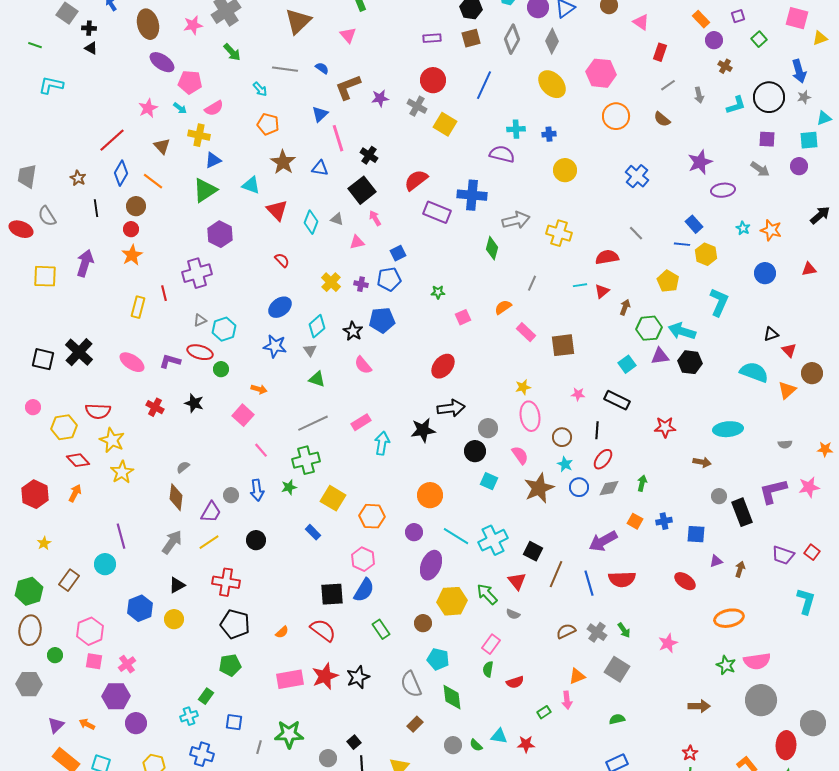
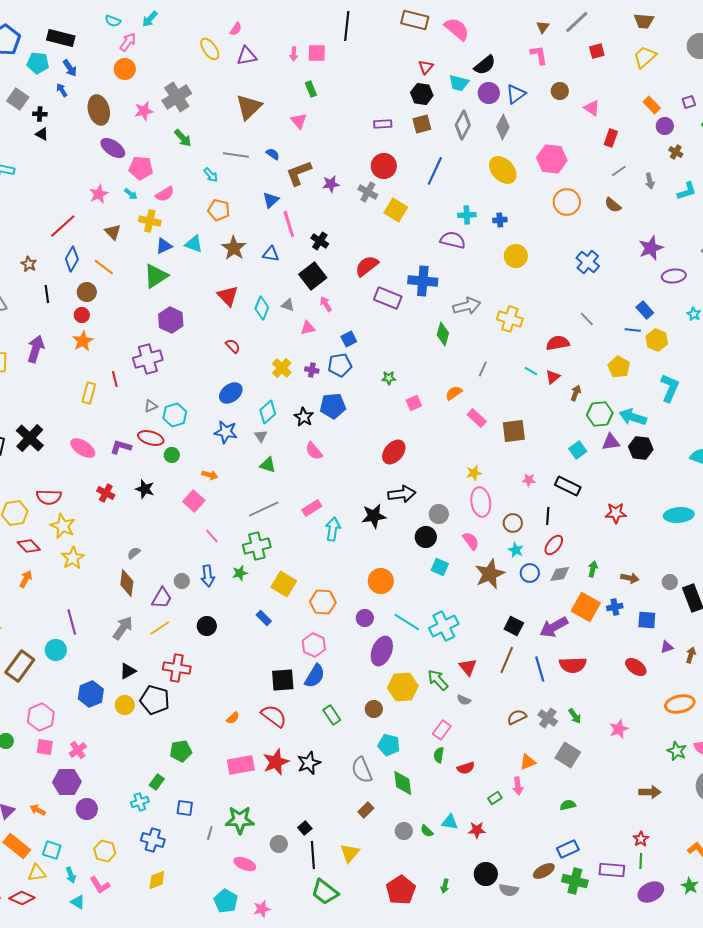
cyan triangle: (251, 185) -> (194, 244), moved
cyan line: (580, 285) -> (531, 371), turned 40
brown arrow: (702, 462) -> (630, 578), moved
orange square: (635, 521) -> (586, 607), size x1.8
black square: (533, 551) -> (514, 626), moved
brown rectangle: (69, 580) -> (20, 666), size x1.4
black pentagon: (235, 624) -> (155, 700), moved

